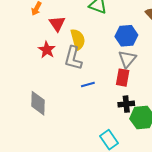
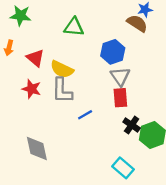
yellow semicircle: (78, 39) -> (62, 69), turned 145
black cross: (126, 104) -> (132, 125), turned -35

